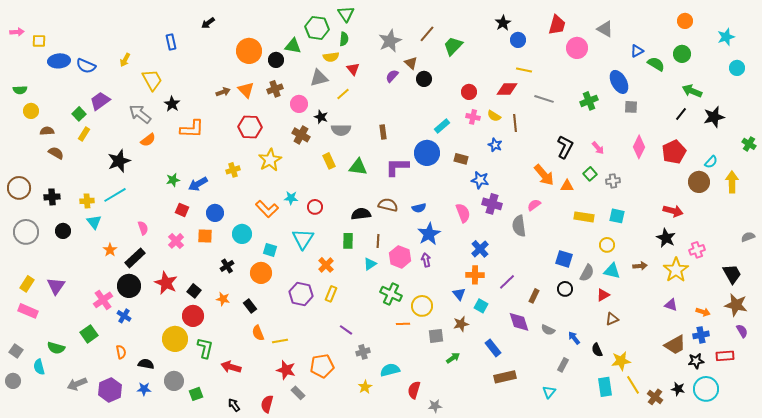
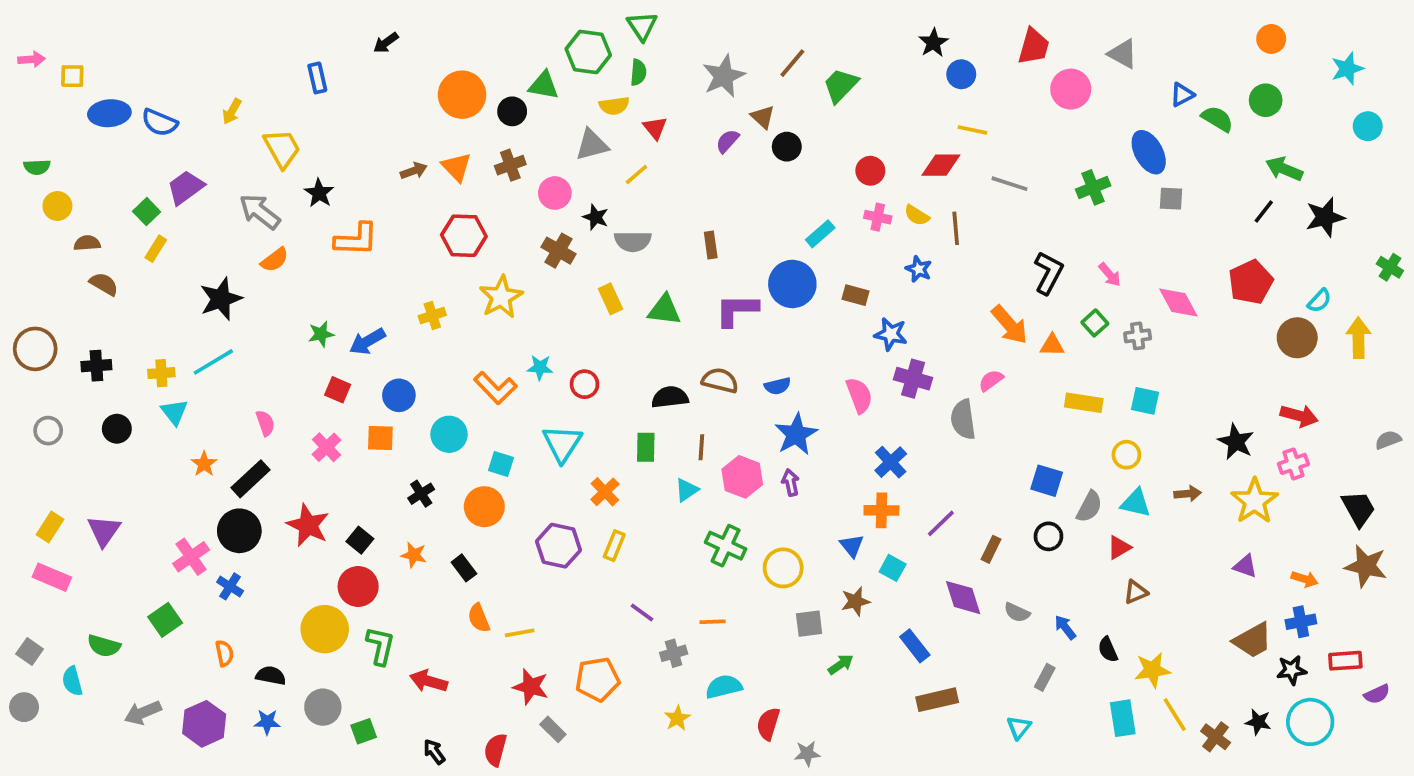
pink diamond: (639, 147) -> (1178, 303), moved, turned -55
red arrow: (673, 211) -> (1299, 416), moved
gray circle: (26, 232) -> (48, 431), size x0.6
orange line: (403, 324) -> (713, 622), moved
purple semicircle: (742, 331) -> (1377, 694), moved, turned 96

